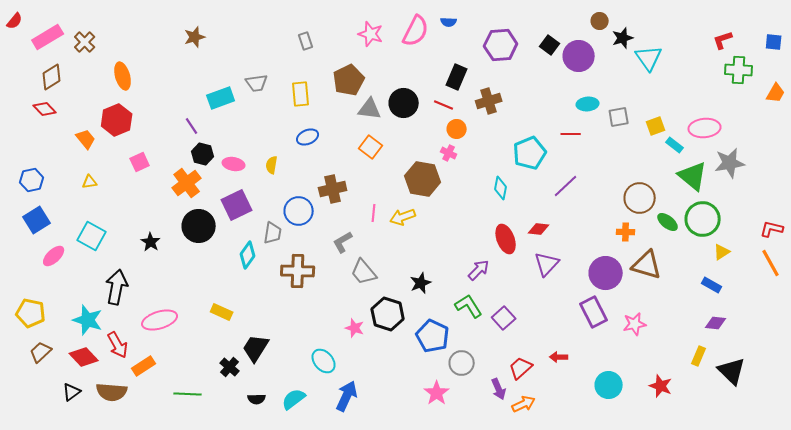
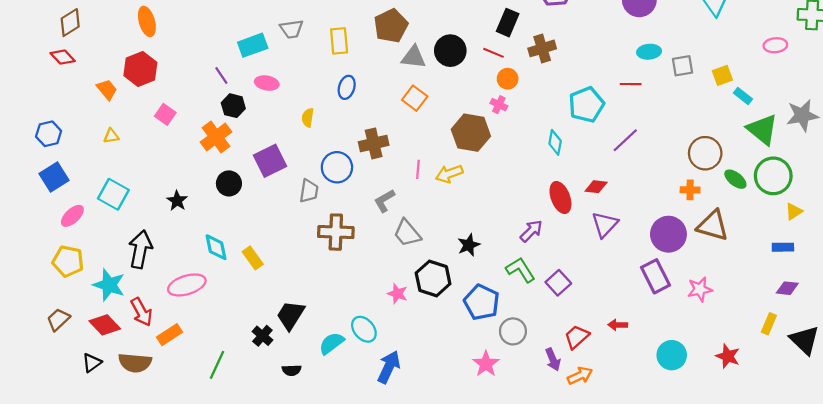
pink ellipse: (705, 128) -> (775, 45), moved, size x0.7
blue ellipse: (308, 137) -> (347, 87), turned -50
pink square: (140, 162) -> (165, 114), turned -30
pink ellipse: (234, 164) -> (267, 83), moved
black circle: (199, 226) -> (229, 183), size x0.7
cyan diamond: (248, 255) -> (216, 247), moved, turned -48
blue rectangle: (712, 285) -> (783, 247), turned -30
yellow rectangle: (222, 312) -> (253, 258), moved, turned 30
yellow pentagon: (31, 313) -> (68, 261), moved
green line: (188, 394) -> (217, 365), turned -68
cyan semicircle: (294, 399) -> (332, 343), moved

